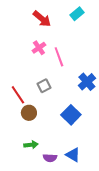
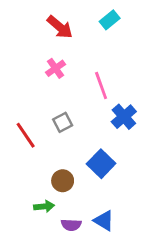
pink line: (59, 57) -> (101, 85), moved
brown circle: (29, 113) -> (63, 181), moved

